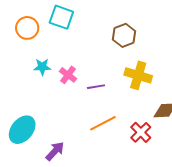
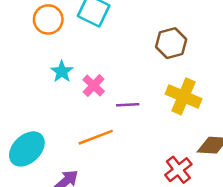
cyan star: (42, 67) -> (62, 72), turned 30
orange line: (103, 123) -> (96, 137), moved

